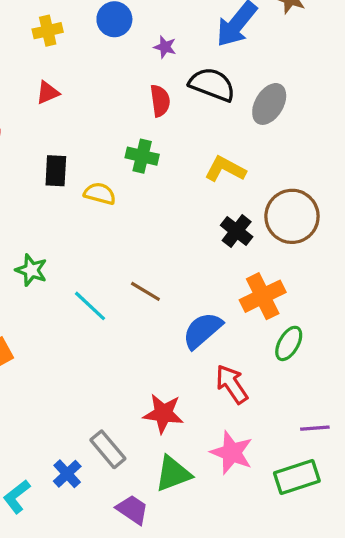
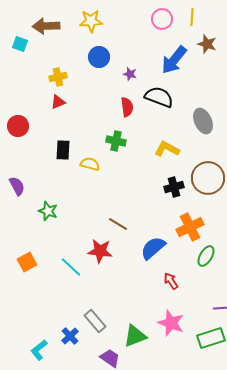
yellow cross: (48, 31) -> (58, 77), moved
gray ellipse: (269, 104) -> (203, 121), moved, turned -55
black cross: (237, 231) -> (174, 187), turned 36
cyan line: (90, 306) -> (71, 267), moved
red arrow: (232, 384) -> (171, 281), size x0.7
red star: (163, 413) -> (100, 251), moved

